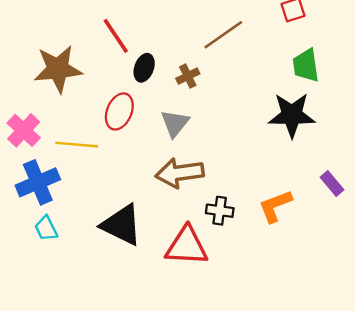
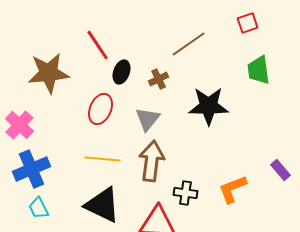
black star: (292, 115) -> (209, 106), moved
yellow line: (77, 145) -> (103, 159), moved
brown arrow: (180, 173) -> (152, 161), turned 105

